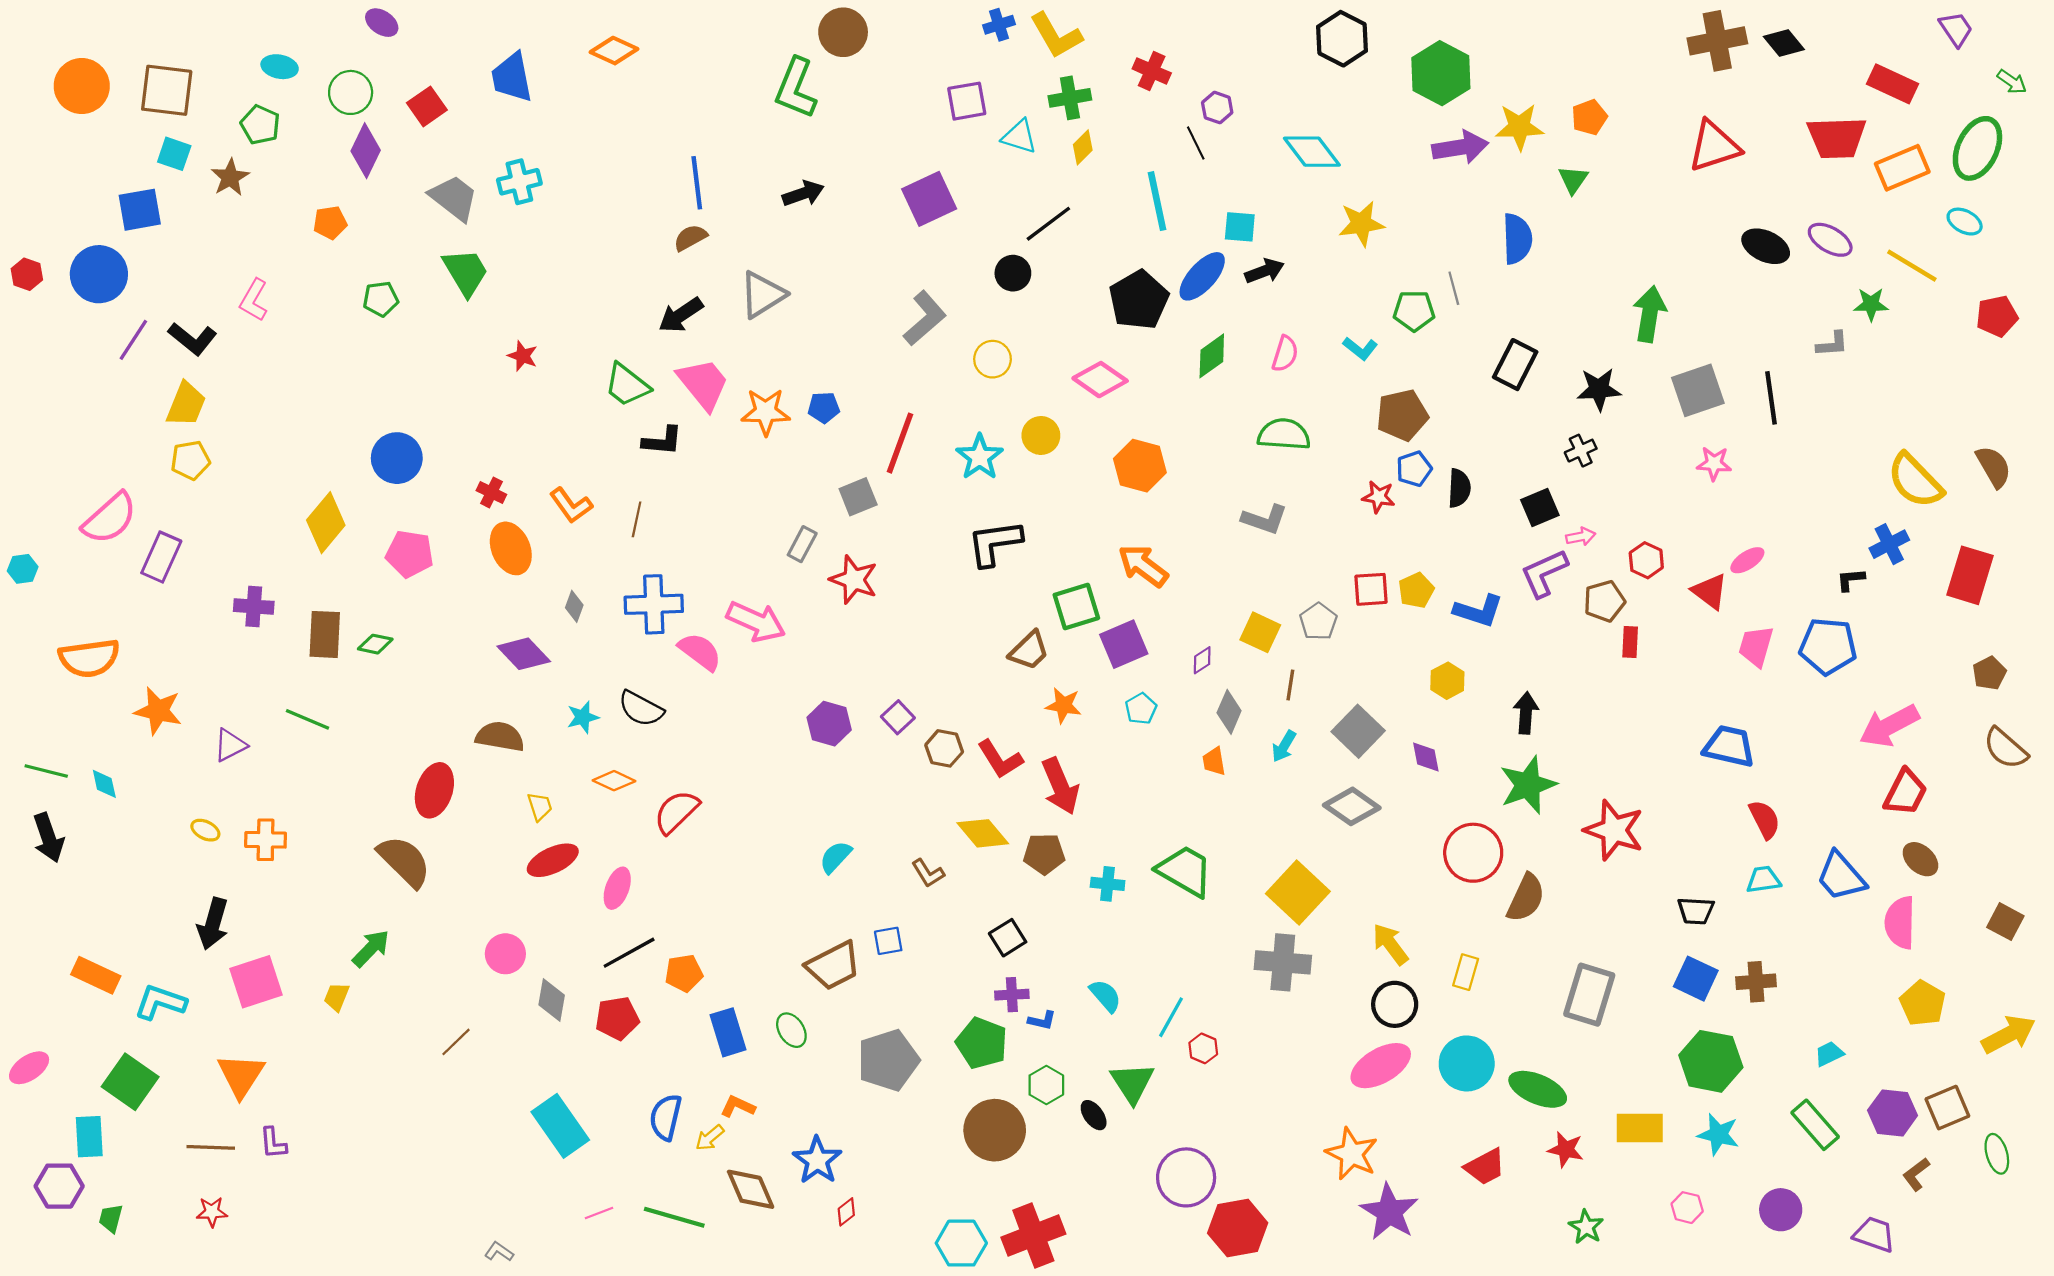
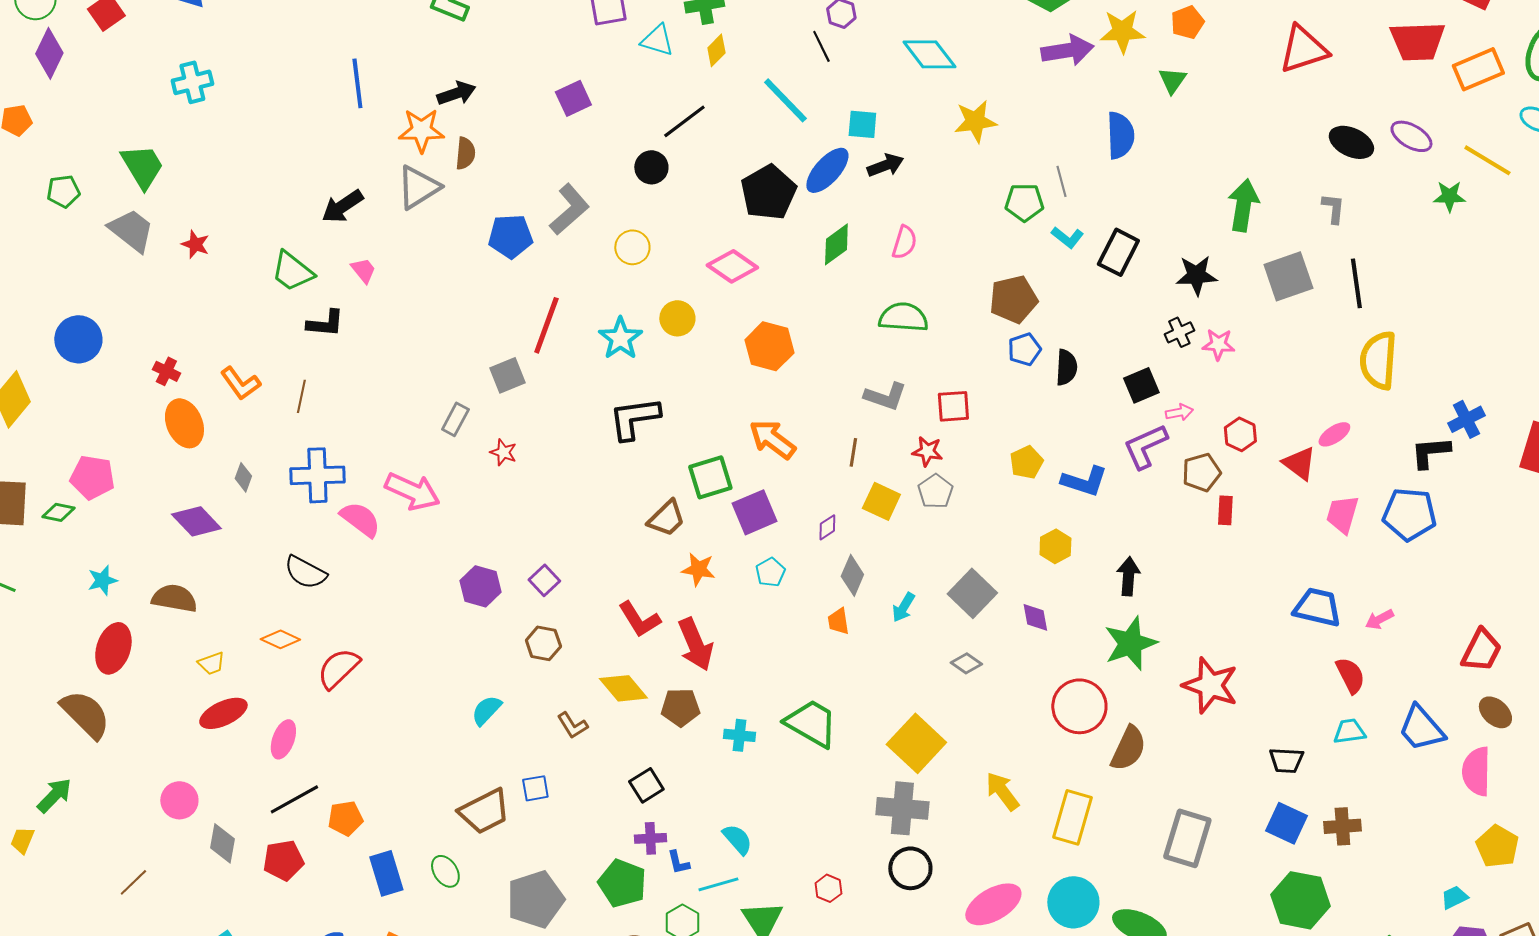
gray trapezoid: (454, 198) -> (131, 230), moved
purple square: (929, 199) -> (573, 98), size x0.7
cyan line: (1157, 201) -> (785, 100), turned -32
brown semicircle: (690, 238) -> (465, 153), moved, turned 124
gray L-shape: (1832, 344) -> (1333, 208), moved, turned -80
cyan L-shape: (1360, 348) -> (1067, 237), moved
pink trapezoid: (703, 384) -> (363, 270), size x0.5
blue pentagon: (824, 408) -> (510, 236), moved, size x1.5
orange star: (766, 412) -> (421, 130), moved
pink star: (1714, 463) -> (1218, 344), moved
yellow semicircle: (1915, 481) -> (1378, 360), moved, turned 48
red star: (1379, 497) -> (927, 451), moved
pink pentagon: (410, 554) -> (92, 477), moved
red star: (854, 580) -> (503, 452), size x0.6
black L-shape: (1851, 580) -> (1430, 452), size x1.5
red square: (1371, 589) -> (953, 406), moved
brown line: (1290, 685) -> (853, 452), moved
cyan star: (583, 717) -> (102, 580), moved
pink arrow: (1889, 726) -> (1379, 619), moved, size x0.5
brown hexagon: (944, 748) -> (543, 643), moved
yellow trapezoid: (540, 806) -> (211, 663), turned 88
gray diamond: (1352, 806) -> (966, 663), size x0.6
yellow rectangle: (1466, 972) -> (1072, 817), size x1.6
black circle: (1395, 1004) -> (910, 868), moved
cyan line: (1171, 1017) -> (718, 884), moved, turned 45
blue L-shape: (1042, 1020) -> (678, 862), turned 64
cyan trapezoid: (1829, 1054) -> (1454, 897), moved

